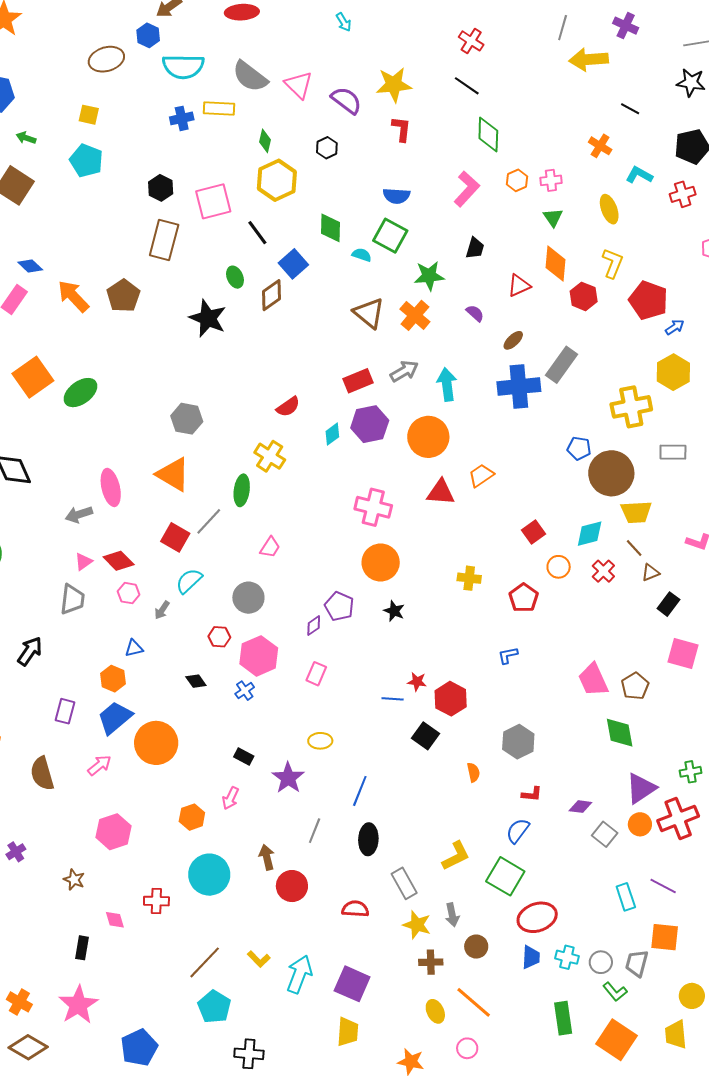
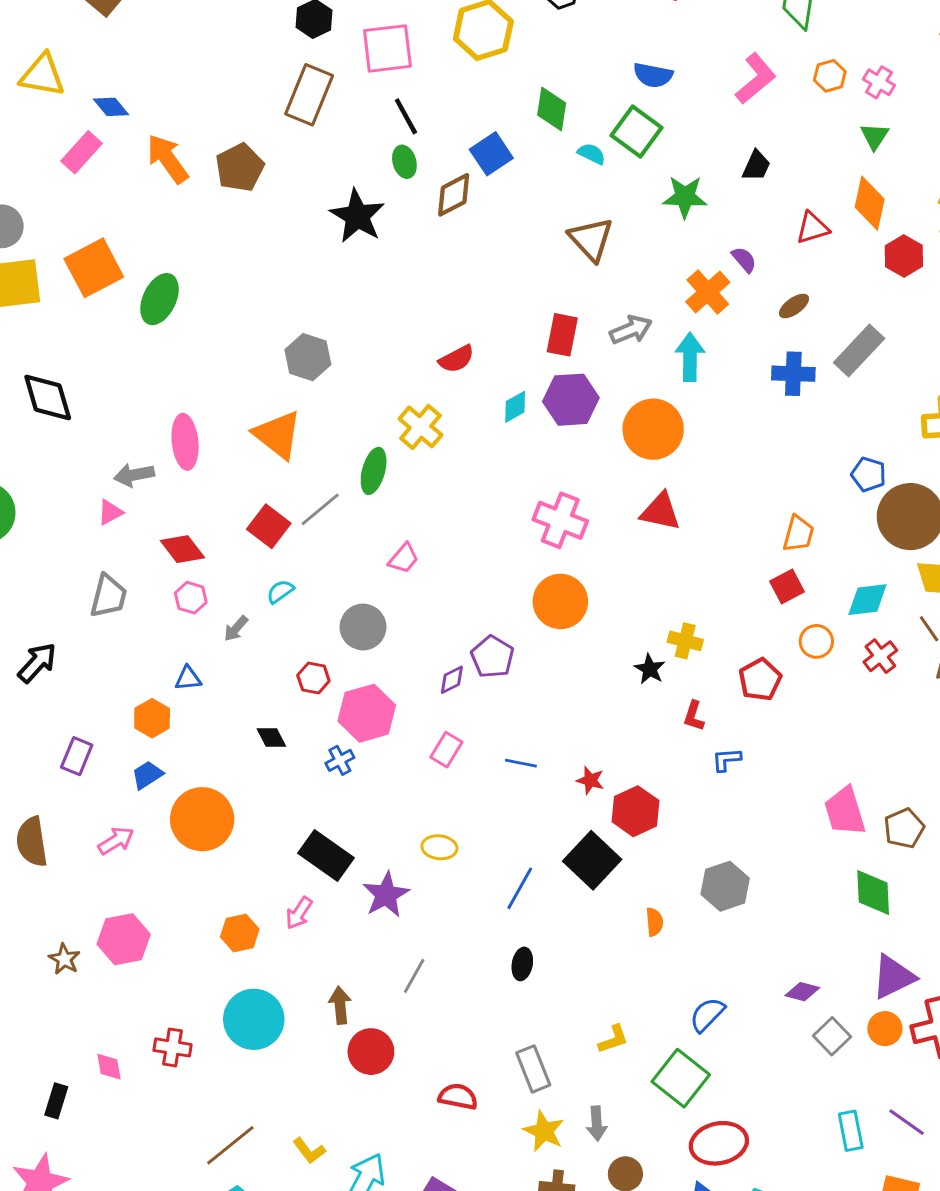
pink cross: (551, 180) -> (879, 82), turned 30
black line: (257, 233) -> (406, 116), moved
orange cross: (415, 315) -> (708, 292), moved
red rectangle: (358, 381) -> (562, 335), turned -64
blue cross: (519, 387) -> (793, 374), size x0.7
green ellipse: (80, 393) -> (160, 299), turned -36
orange trapezoid: (481, 475) -> (798, 534), moved, turned 132
pink triangle: (83, 562) -> (110, 512), moved
cyan semicircle: (189, 581) -> (280, 591), size x0.7
black star: (394, 611) -> (650, 669), moved
blue line: (393, 699) -> (521, 763), moved
blue trapezoid: (115, 718) -> (147, 775), size x0.6
black square: (425, 736) -> (592, 860), size x1.4
black rectangle: (244, 757) -> (326, 855), size x1.8
blue line: (360, 791) -> (520, 888), moved
red L-shape: (532, 794) -> (694, 716), moved, turned 95
black ellipse: (368, 839) -> (522, 964), moved, size x0.7
yellow L-shape: (456, 856) -> (613, 1039), size x0.7
brown star: (74, 880) -> (64, 959), moved

